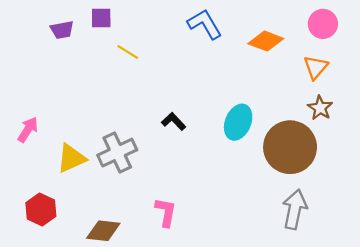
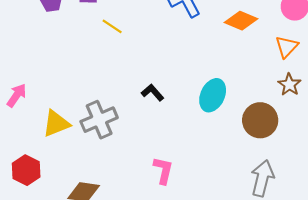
brown circle: (290, 147) -> (260, 120), size x0.7
pink L-shape: (166, 212) -> (163, 170), moved

